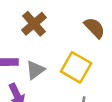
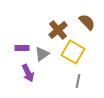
brown cross: (34, 24) -> (58, 30), moved

